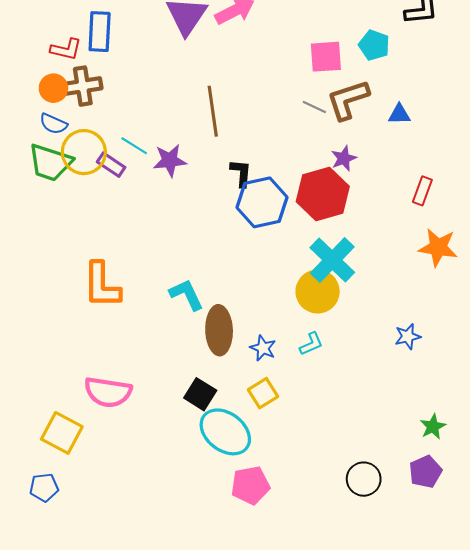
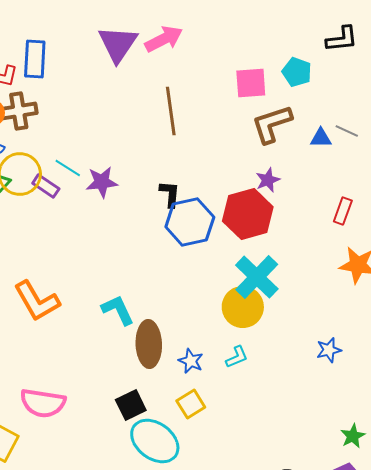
gray line: (314, 107) -> (347, 131), moved
brown line: (213, 111) -> (171, 111), moved
orange L-shape: (102, 285) -> (37, 301), turned -30
black square: (200, 394) -> (131, 405), turned 32

